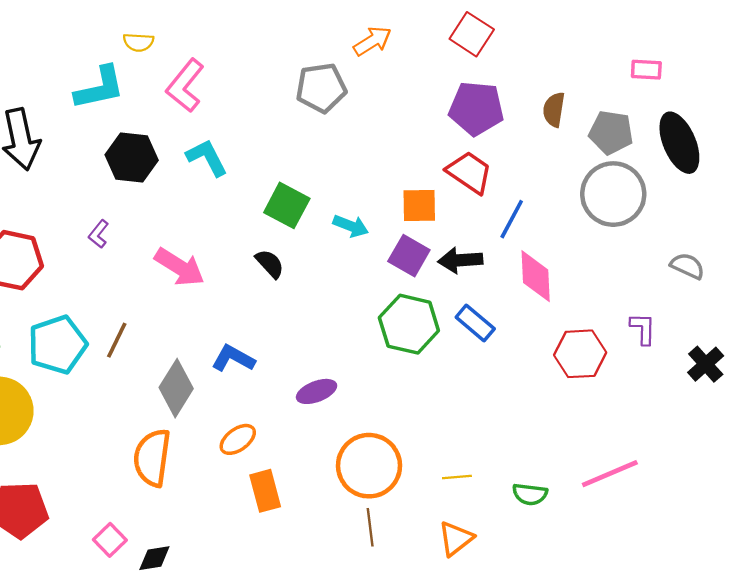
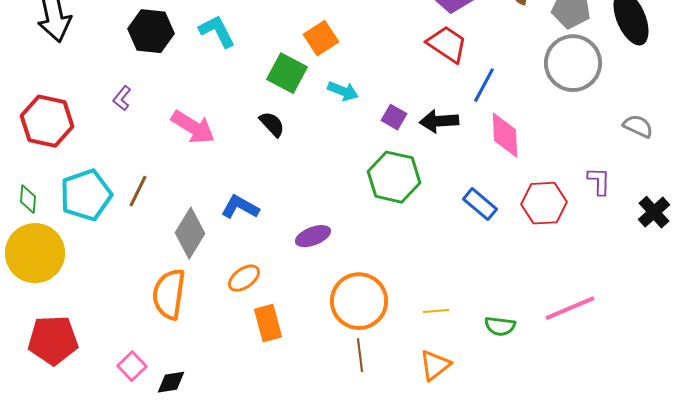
orange square: (419, 205) -> (321, 38), moved, turned -32
purple square: (409, 256) -> (394, 117), size x0.7
blue rectangle: (475, 323) -> (480, 204), moved

